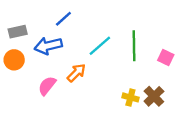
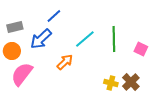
blue arrow: (48, 46) -> (41, 39), turned -30
pink semicircle: (47, 86) -> (22, 74), moved, size x1.4

